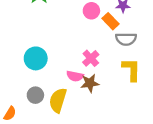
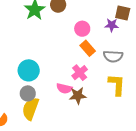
orange rectangle: (110, 21) -> (88, 48), moved
gray circle: (35, 95) -> (28, 93), moved
yellow semicircle: (58, 100) -> (31, 109), moved

